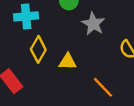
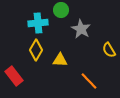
cyan cross: (26, 16) -> (38, 23), moved

